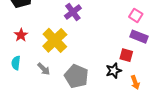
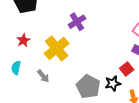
red square: (126, 55) -> (127, 69), turned 32
gray pentagon: (76, 76) -> (88, 87), moved

